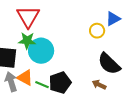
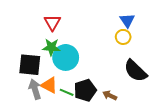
red triangle: (28, 17) -> (52, 23), size x0.7
blue triangle: (113, 19) -> (127, 21), moved, turned -35
brown arrow: (99, 85) -> (110, 95), moved

